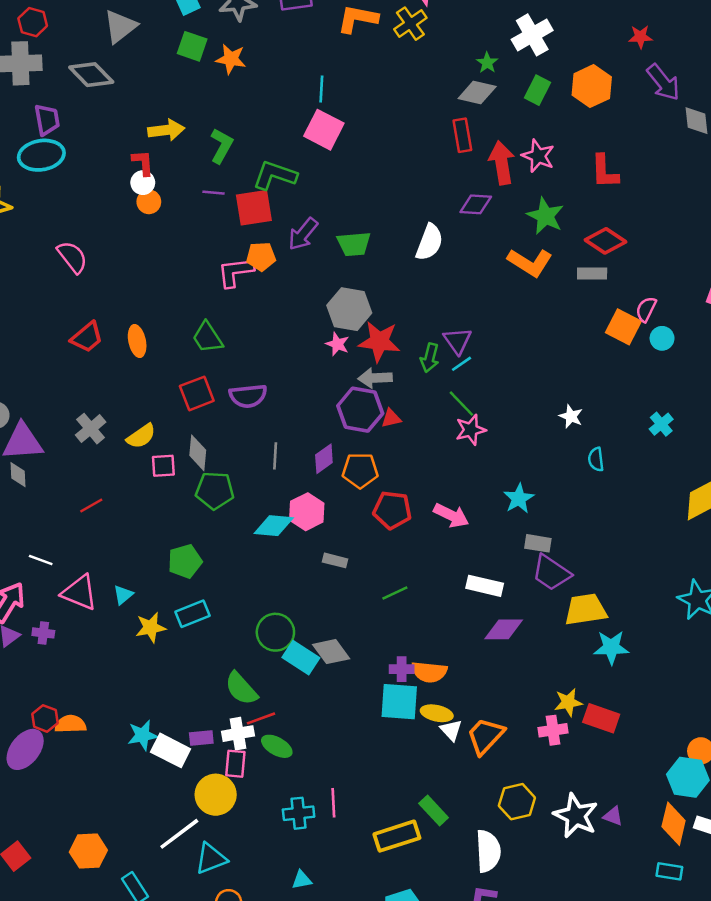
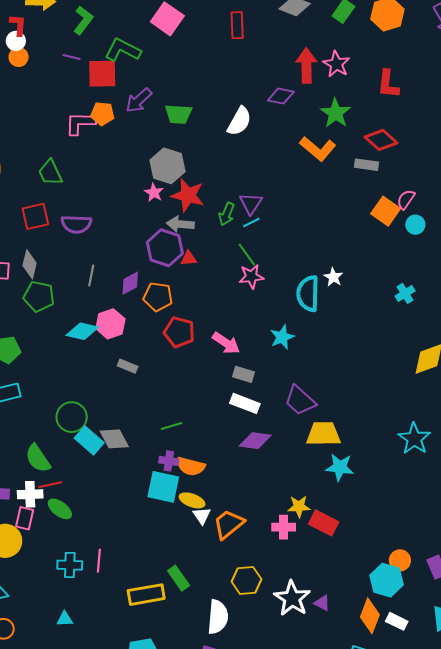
red rectangle: (462, 135) -> (237, 25), moved
cyan semicircle: (596, 459) -> (308, 294), moved, size x1.8
gray rectangle: (538, 543) -> (243, 374), moved
green line: (395, 593) -> (171, 426), moved

